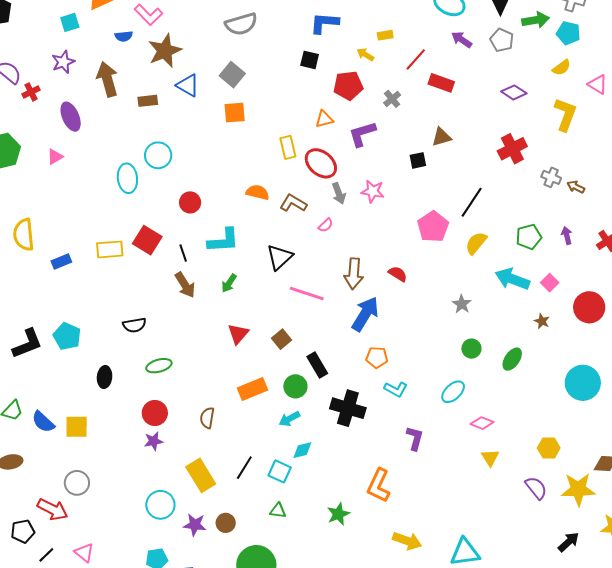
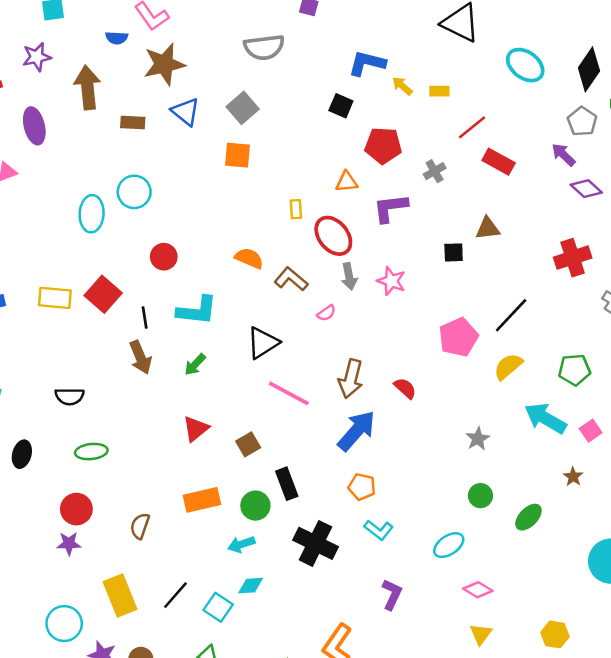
purple arrow: (462, 40) -> (563, 155), moved
yellow arrow: (365, 54) -> (402, 86), moved
yellow rectangle: (288, 147) -> (296, 209), size x0.7

